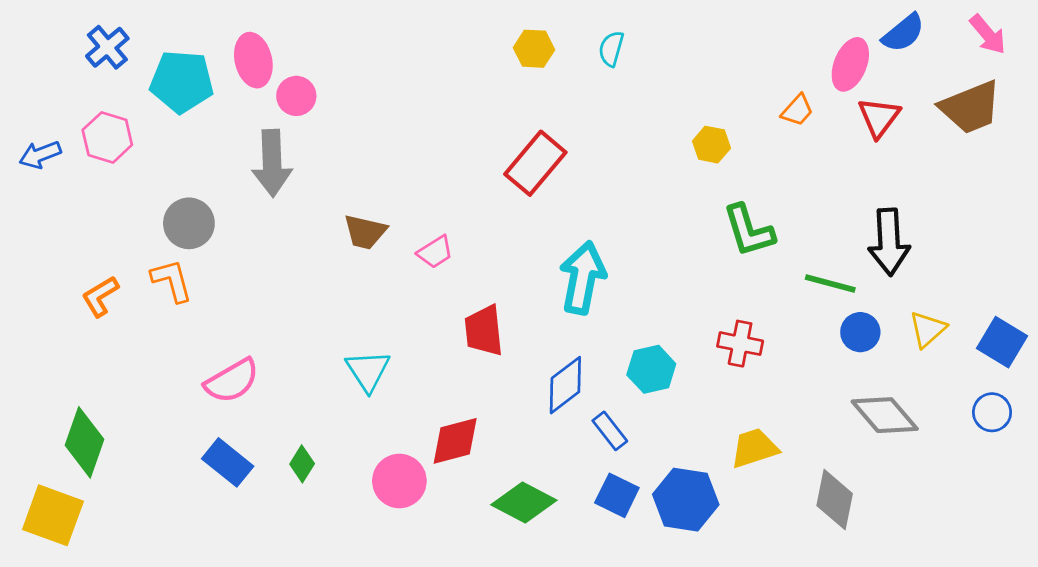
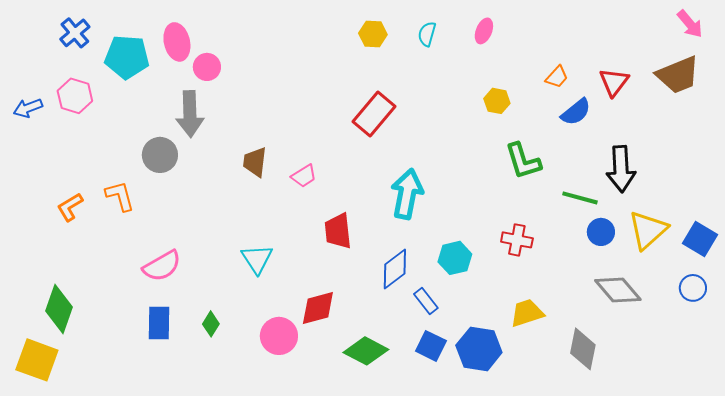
blue semicircle: (903, 33) -> (576, 112), moved
pink ellipse: (850, 64) -> (484, 31), moved, size x0.7
gray circle: (189, 223) -> (160, 155), moved
brown trapezoid: (365, 232) -> (255, 162), turned 84
yellow triangle: (928, 329) -> (648, 230), size x1.5
blue rectangle: (228, 462) -> (159, 323), turned 52

